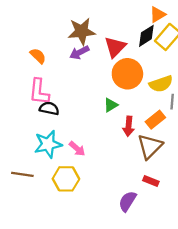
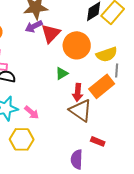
red triangle: (115, 47) -> (51, 33), moved
orange rectangle: (155, 120) -> (102, 86), size x1.4
brown triangle: (150, 146) -> (81, 110), moved, turned -40
purple semicircle: (127, 201) -> (77, 159), turned -30

